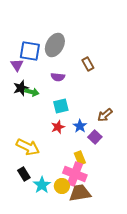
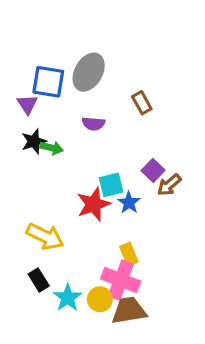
cyan square: (61, 106) -> (111, 185), moved
red star: (58, 127) -> (93, 204), size x1.5
purple square: (95, 137) -> (153, 170), moved

